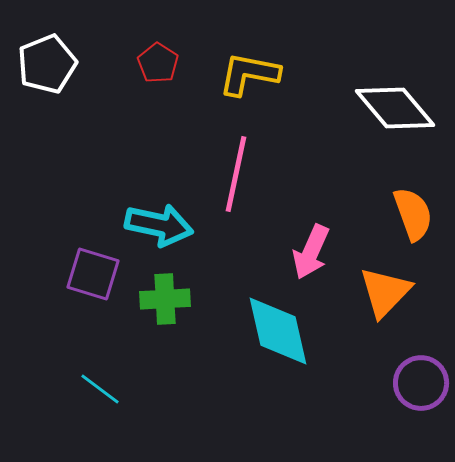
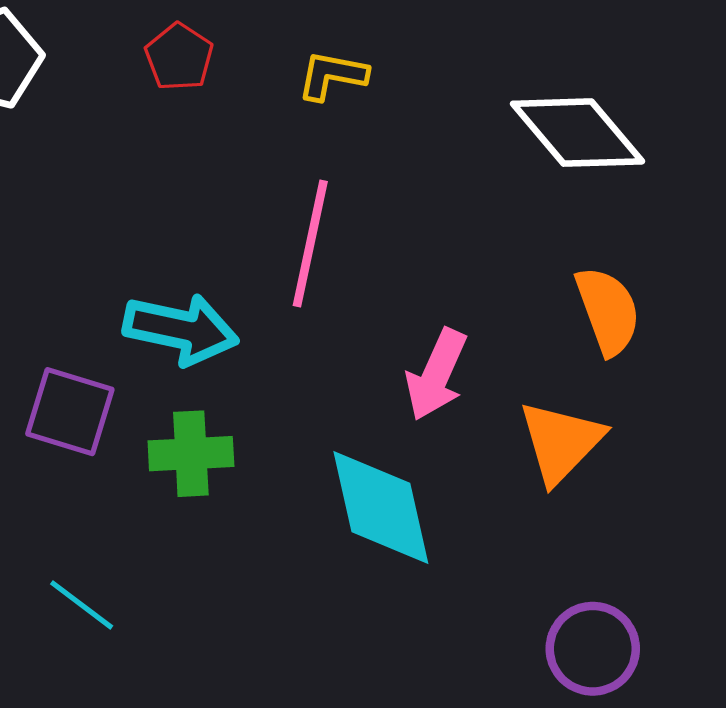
yellow L-shape: (249, 74) -> (332, 75), size x0.7
purple circle: (421, 383) -> (593, 649), moved

